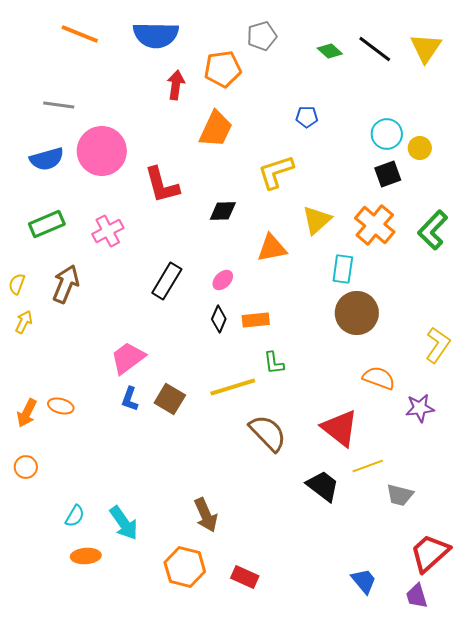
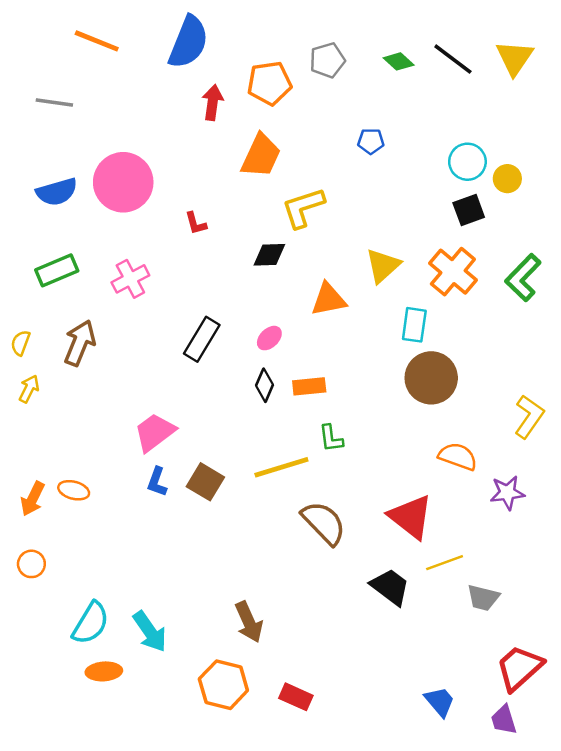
blue semicircle: (156, 35) -> (188, 42), turned -69
gray pentagon: (262, 36) -> (327, 60), moved
gray line: (59, 105) -> (54, 103), moved
yellow L-shape: (276, 172) -> (303, 208), moved
red L-shape: (162, 185) -> (196, 223), size x0.5
cyan semicircle: (75, 516) -> (91, 623), size x1.6

